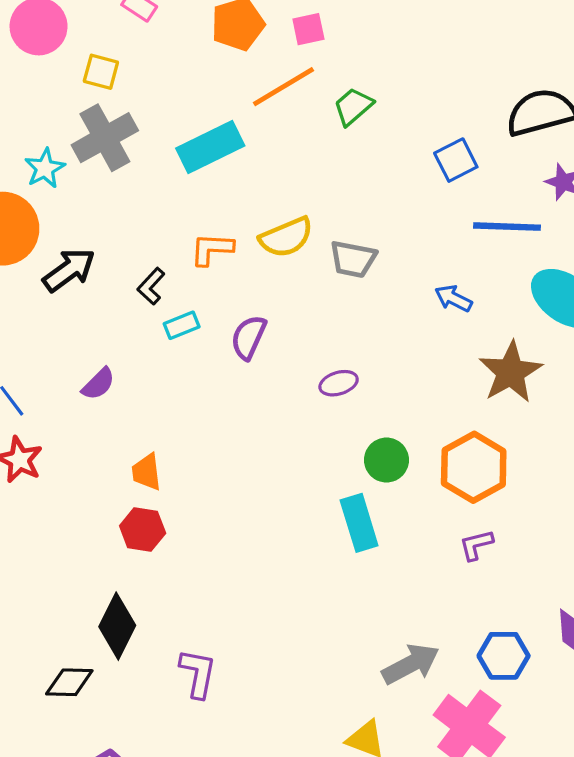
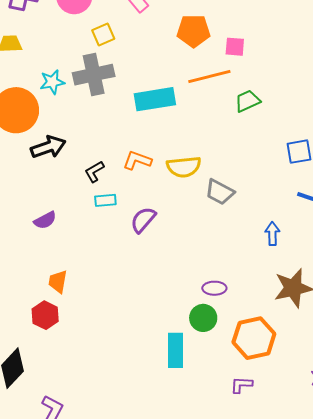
yellow square: (101, 72) -> (103, 34), turned 35
blue arrow: (453, 298) -> (272, 234), turned 45
purple ellipse: (339, 383) -> (214, 288), moved

